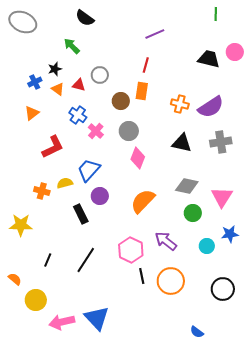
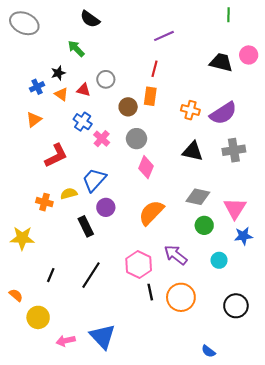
blue star: (230, 234) -> (243, 236), moved
pink arrow: (62, 322) -> (66, 341), size x0.7

